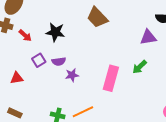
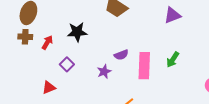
red arrow: (25, 35) -> (47, 42), turned -88
purple semicircle: (59, 61) -> (121, 55), moved
green arrow: (140, 67) -> (173, 60), moved

